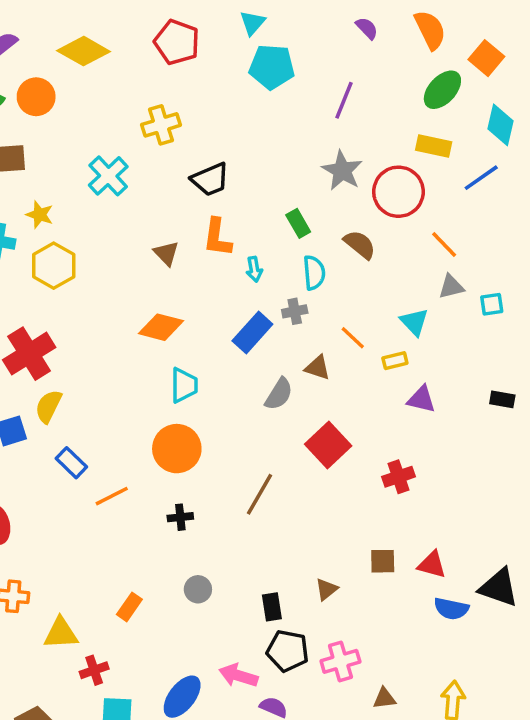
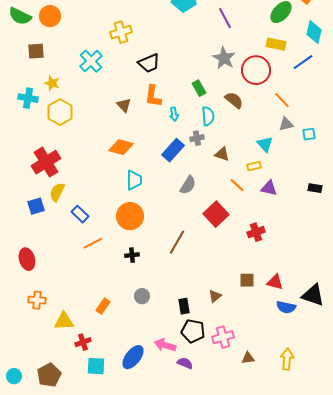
purple line: (344, 100) -> (225, 18), turned -50
orange line: (353, 338) -> (237, 185), moved
brown triangle: (318, 368) -> (222, 154), moved
blue rectangle: (71, 463) -> (80, 214), moved

